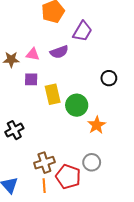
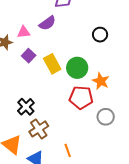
purple square: (31, 79) -> (29, 56), turned -32
brown cross: (44, 163) -> (39, 129), moved
red pentagon: (68, 177) -> (81, 98), moved

